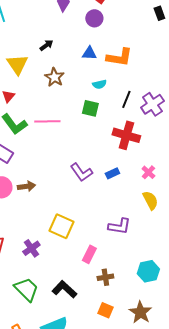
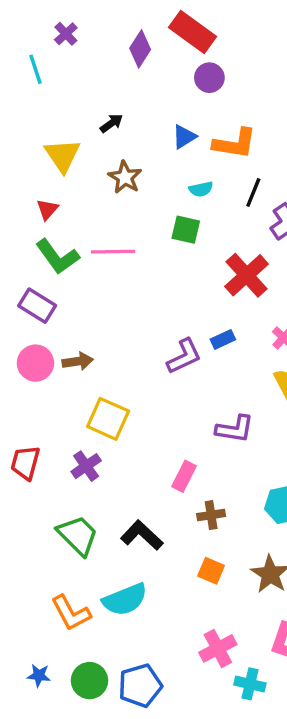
purple circle: (94, 18) -> (209, 78), moved
blue triangle: (89, 53) -> (184, 137), turned -35
black line: (126, 99) -> (253, 193), moved
red cross: (126, 135) -> (247, 275), turned 32
purple L-shape: (81, 172) -> (184, 356), moved, turned -80
yellow square: (61, 226) -> (108, 419), moved

